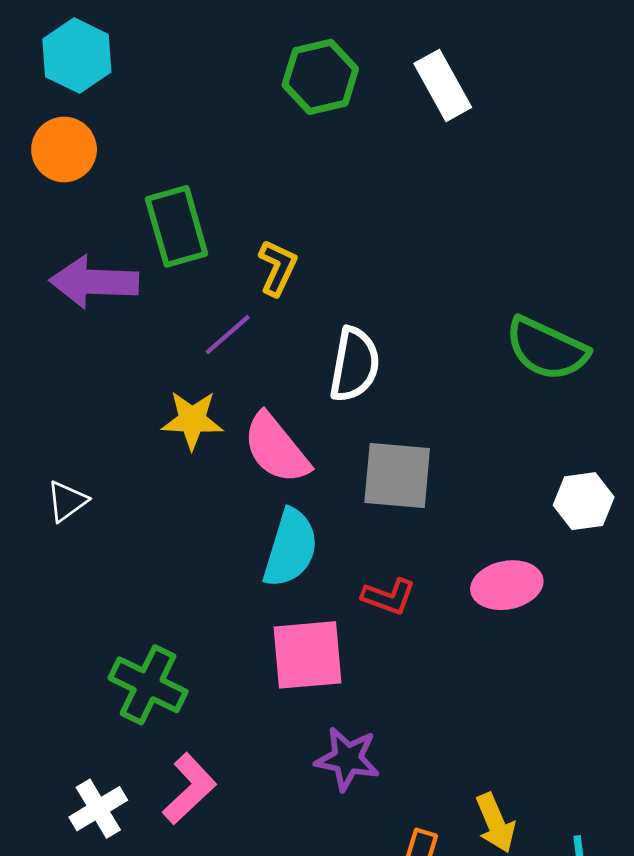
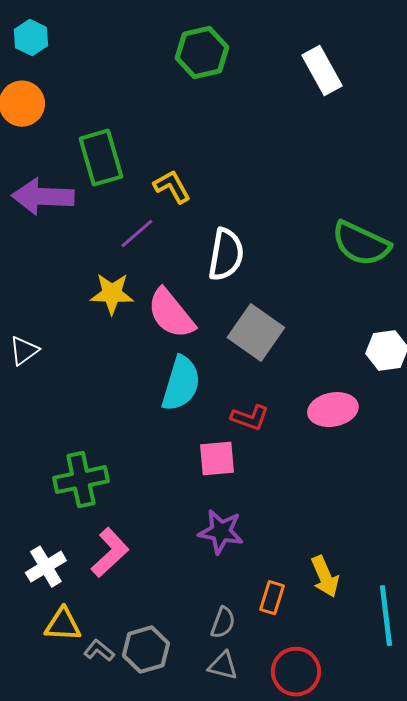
cyan hexagon: (77, 56) -> (31, 38), size x0.7
white rectangle: (443, 85) -> (322, 71), moved
yellow L-shape: (278, 268) -> (172, 187), turned -54
gray square: (397, 476) -> (256, 333), turned 30
pink square: (308, 655) -> (217, 459), moved, size x0.7
green cross: (148, 685) -> (81, 480), turned -38

